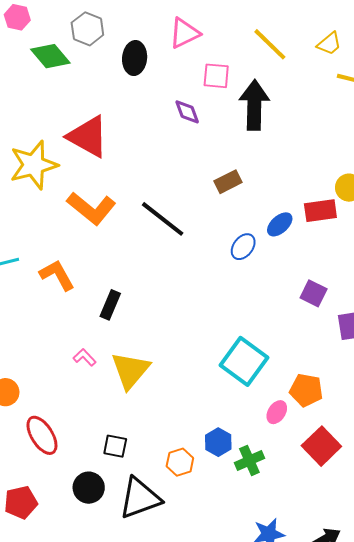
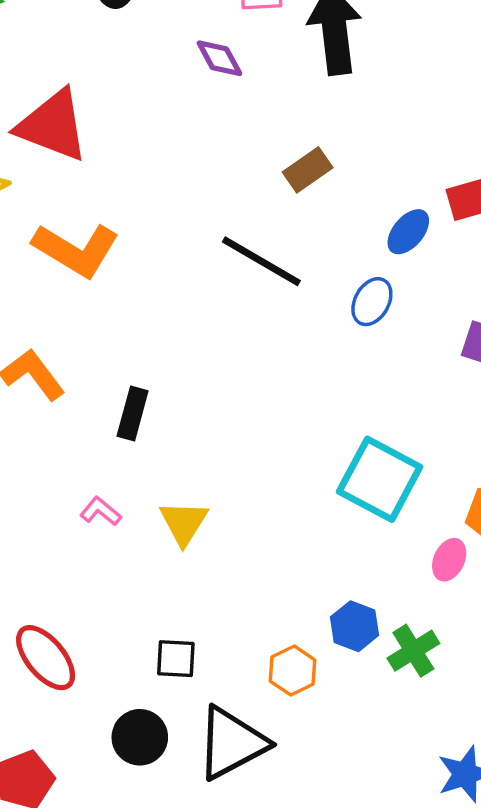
black line: (163, 219) -> (261, 261), moved
blue ellipse: (243, 247) -> (372, 302), moved
yellow triangle: (130, 370) -> (184, 523), size x0.7

